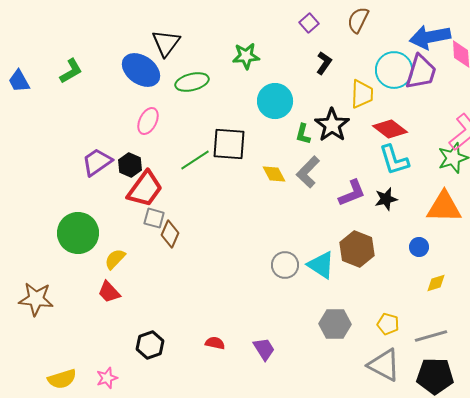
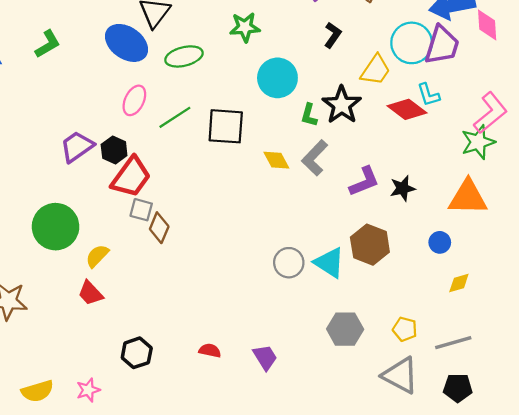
yellow trapezoid: (362, 94) -> (376, 70), turned 32
green line: (195, 160) -> (175, 117), moved
cyan L-shape: (394, 160) -> (428, 95), moved, size x0.7
black pentagon: (435, 376) -> (458, 388), size x0.7

